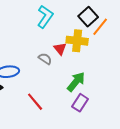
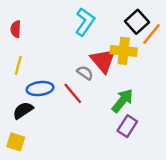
red triangle: (60, 49) -> (103, 61), size x1.6
red line: (35, 102) -> (73, 93), moved

